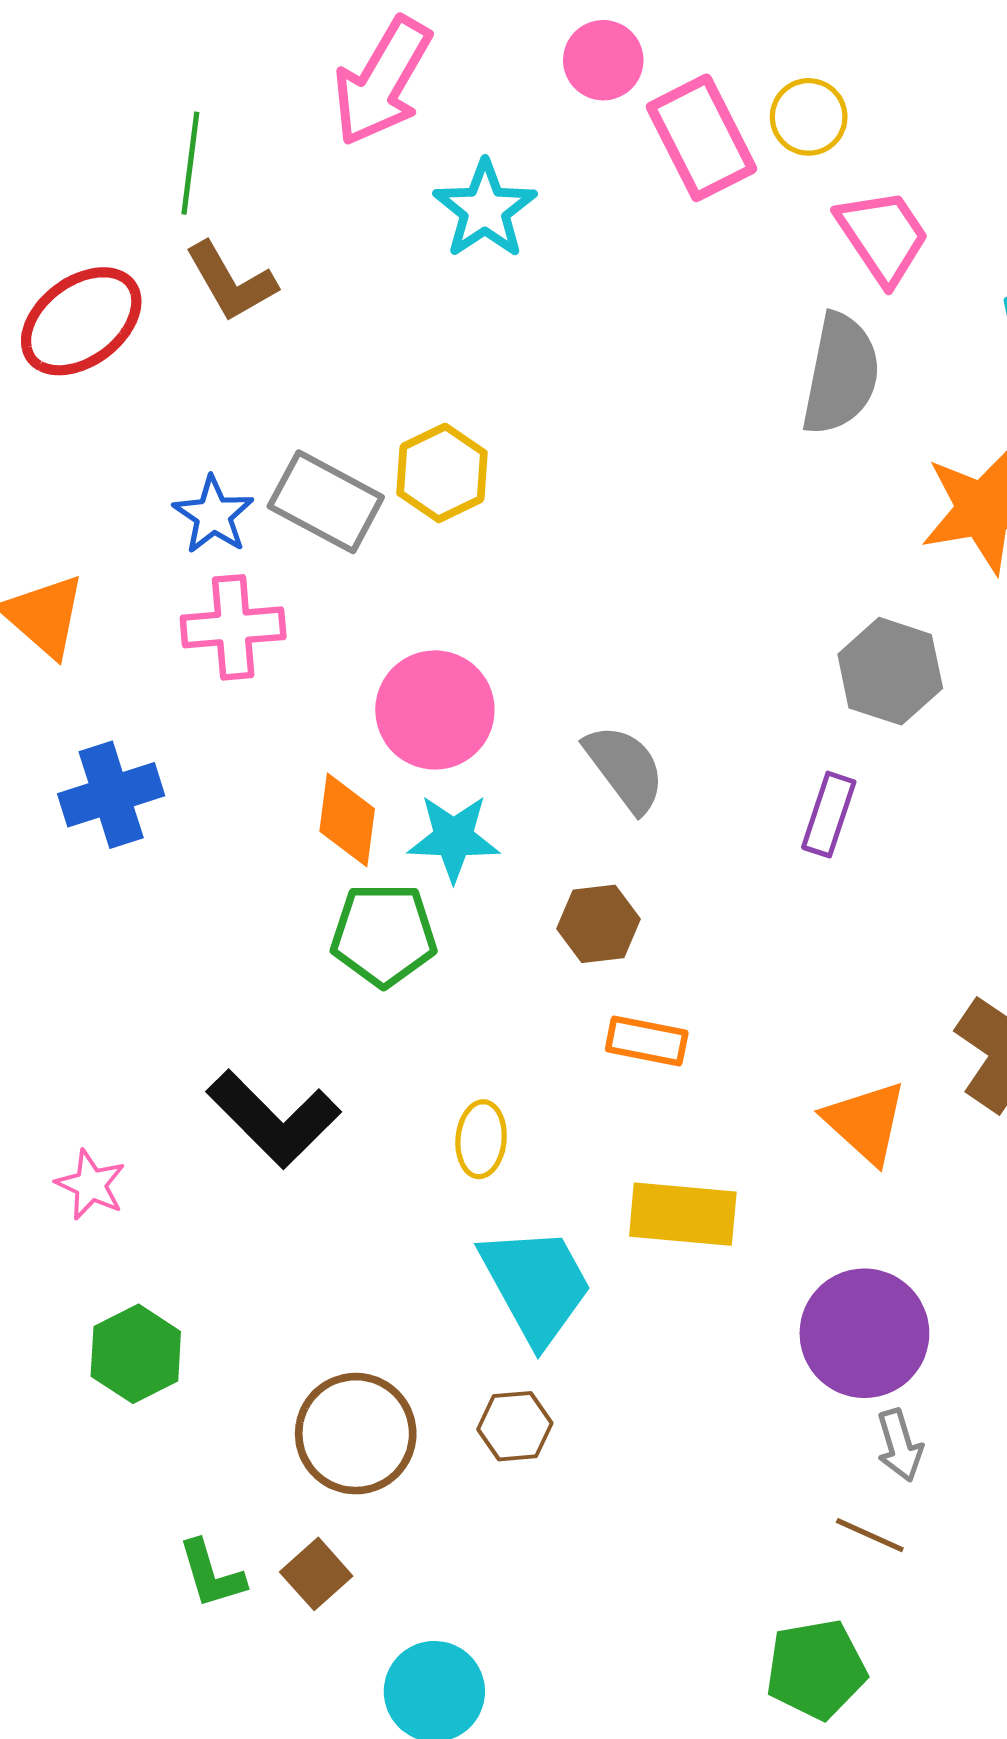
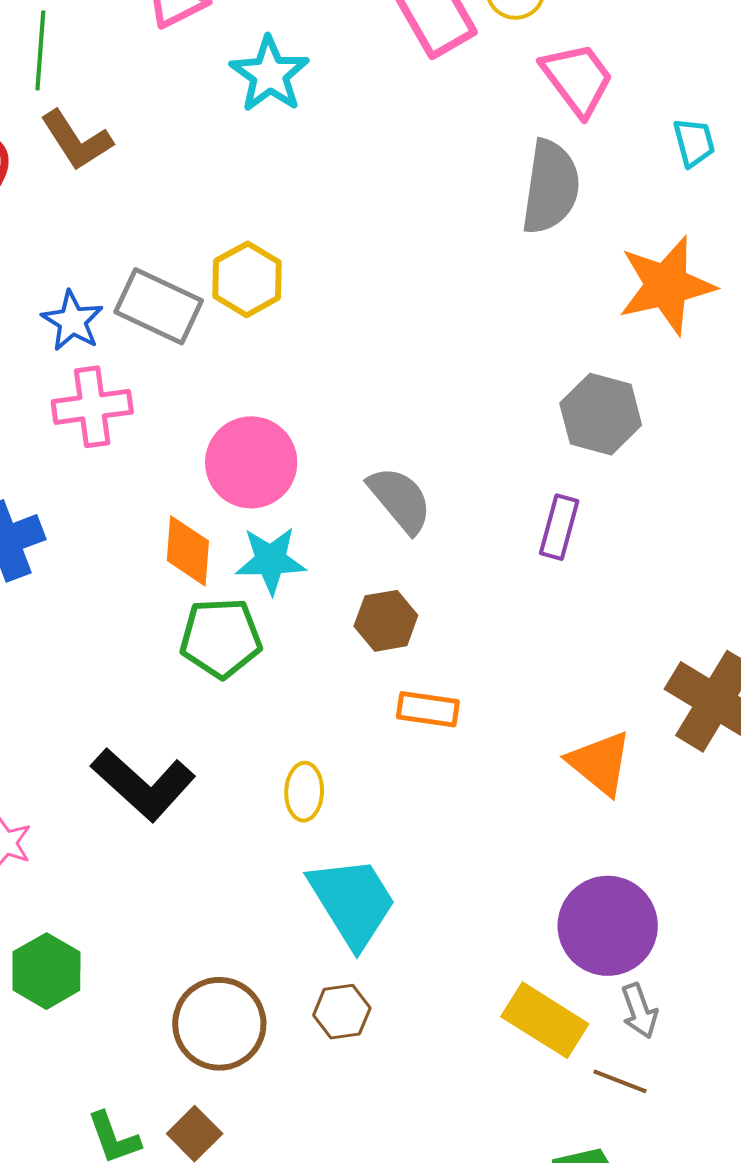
yellow rectangle: (683, 1214) -> (545, 1020), moved, turned 30

